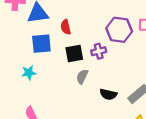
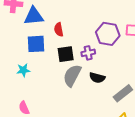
gray semicircle: (82, 77) -> (72, 75), size x1.6
black semicircle: (108, 94) -> (97, 78), moved

